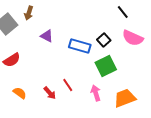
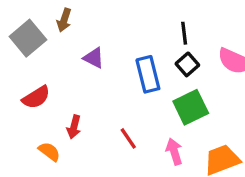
black line: (123, 12) -> (184, 33), moved, turned 32
blue rectangle: (80, 46) -> (148, 74), turned 60
red arrow: (50, 93) -> (74, 127), moved, turned 56

